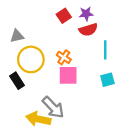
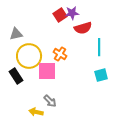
purple star: (86, 14) -> (72, 13), moved
pink square: (68, 75) -> (47, 71), moved
gray arrow: (53, 107) -> (50, 101), size x0.6
yellow arrow: (38, 119) -> (36, 112), size x0.6

